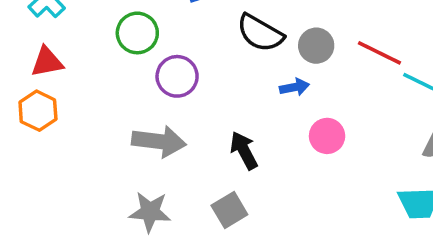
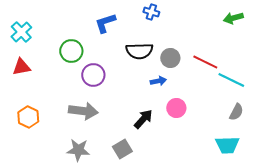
black semicircle: (260, 33) -> (139, 51), turned -32
orange hexagon: (38, 111) -> (28, 117), moved
black arrow: (244, 150) -> (143, 119), moved, turned 70

